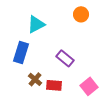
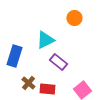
cyan triangle: (36, 24) -> (45, 40), moved

